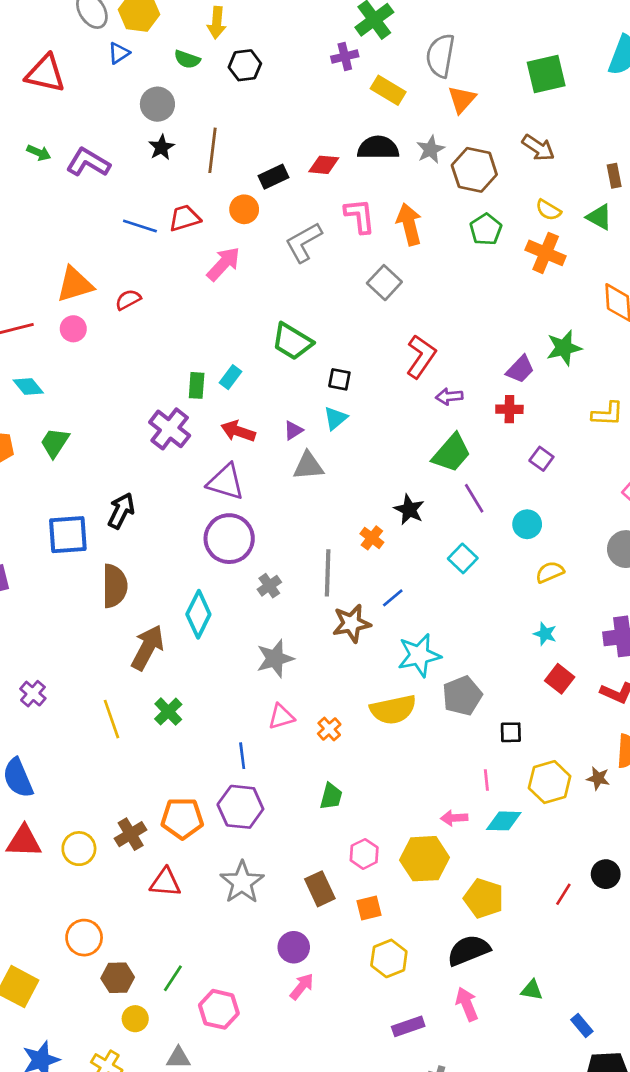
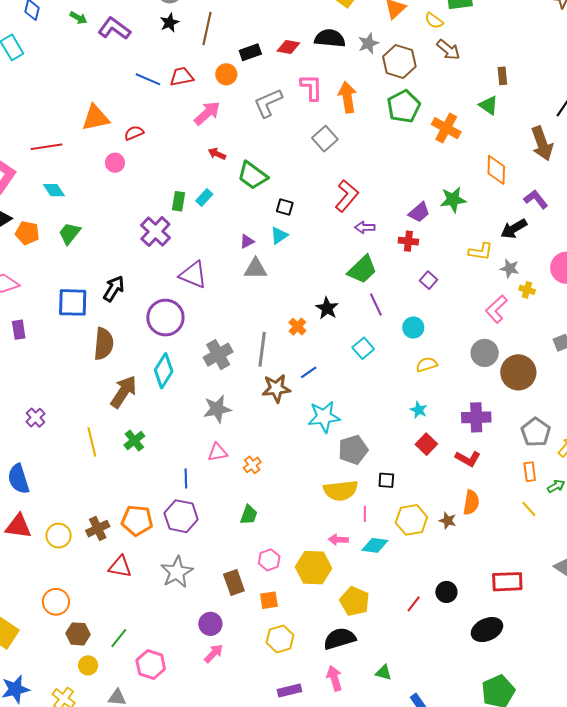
yellow semicircle: (548, 210) -> (434, 21), moved
green pentagon: (486, 229) -> (404, 106), size x1.4
pink circle: (73, 329) -> (115, 163), moved
red arrow: (238, 431) -> (217, 154), moved, size x0.7
purple circle: (229, 539) -> (165, 318), moved
gray cross: (269, 586) -> (218, 355), size x1.6
yellow semicircle: (393, 710) -> (341, 491), moved

